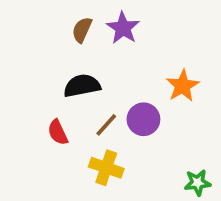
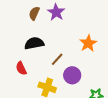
purple circle: (143, 119) -> (72, 75), moved
brown line: (106, 125) -> (57, 59), moved

